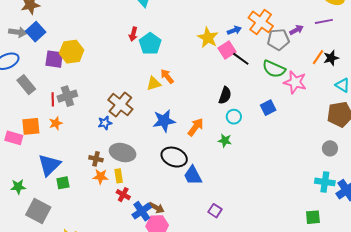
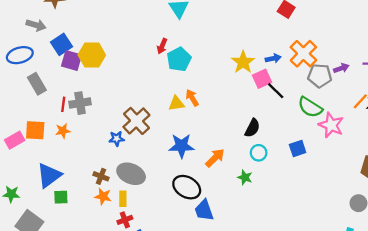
blue square: (36, 32) -> (61, 44), moved
pink rectangle: (14, 138) -> (15, 140), turned -54
red cross: (123, 195) -> (125, 220), turned 32

